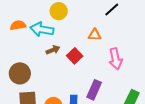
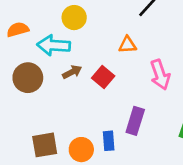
orange semicircle: (18, 25) -> (18, 30), moved
brown circle: (20, 73) -> (28, 78), moved

